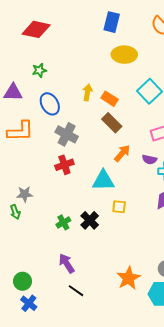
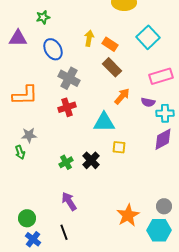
orange L-shape: (20, 131) -> (25, 95), moved
black line: (76, 291) -> (64, 232), moved, turned 35

